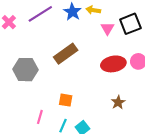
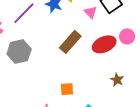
brown rectangle: (66, 54) -> (70, 42), moved
gray hexagon: (25, 70) -> (19, 52), moved

